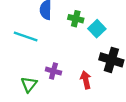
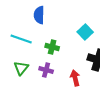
green cross: (76, 19) -> (52, 47), moved
green triangle: (29, 84) -> (21, 68), moved

